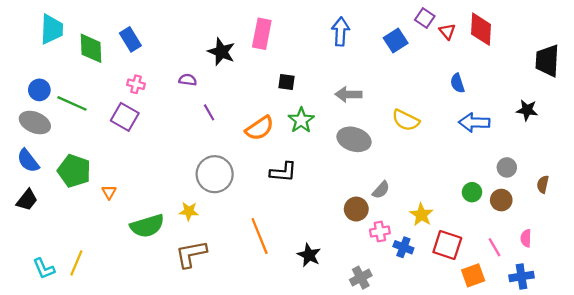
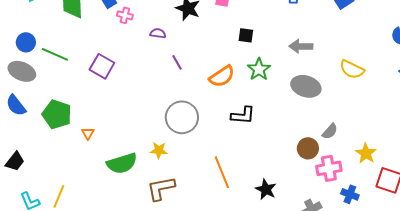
pink cross: (136, 84) -> (125, 15), moved
black trapezoid: (27, 200) -> (15, 161), moved
pink cross: (380, 232) -> (329, 168), size x1.4
blue cross: (403, 247) -> (350, 194), moved

